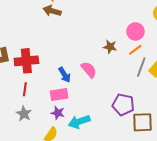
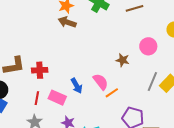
orange line: (135, 50) -> (112, 93), moved
red cross: (26, 61) -> (40, 70), size x0.7
pink rectangle: (59, 95) -> (57, 98), moved, turned 30

